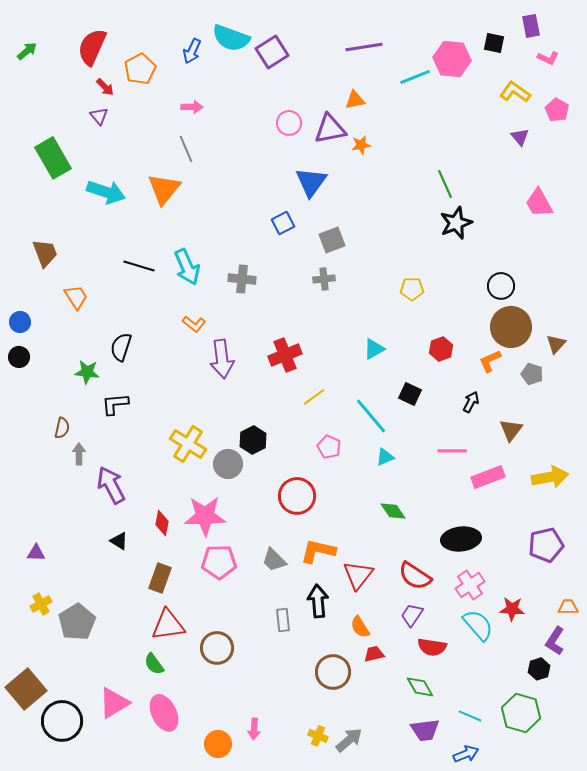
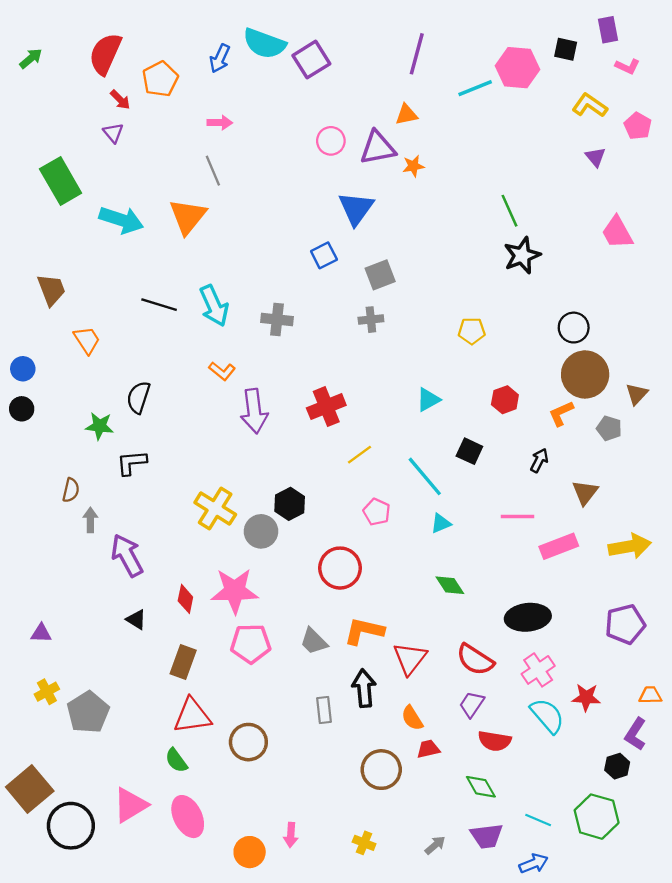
purple line: (364, 47) -> (417, 54), turned -66
gray arrow: (349, 740) -> (435, 845), moved, size x0.7

